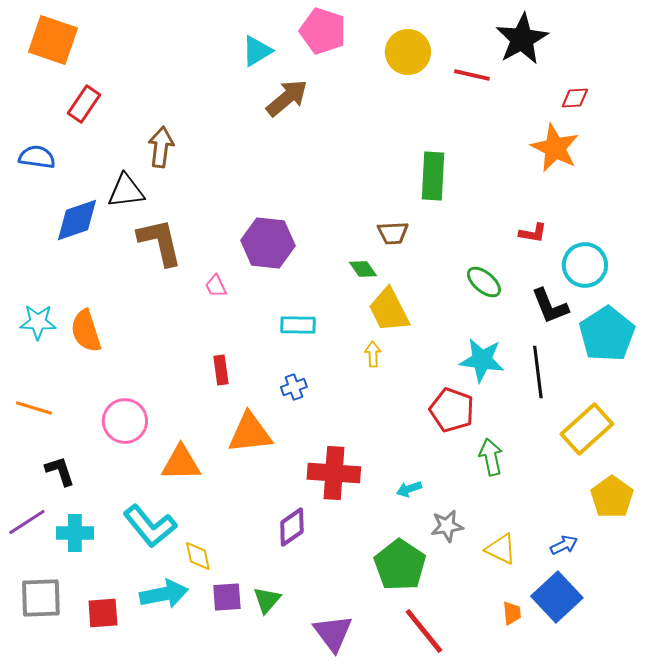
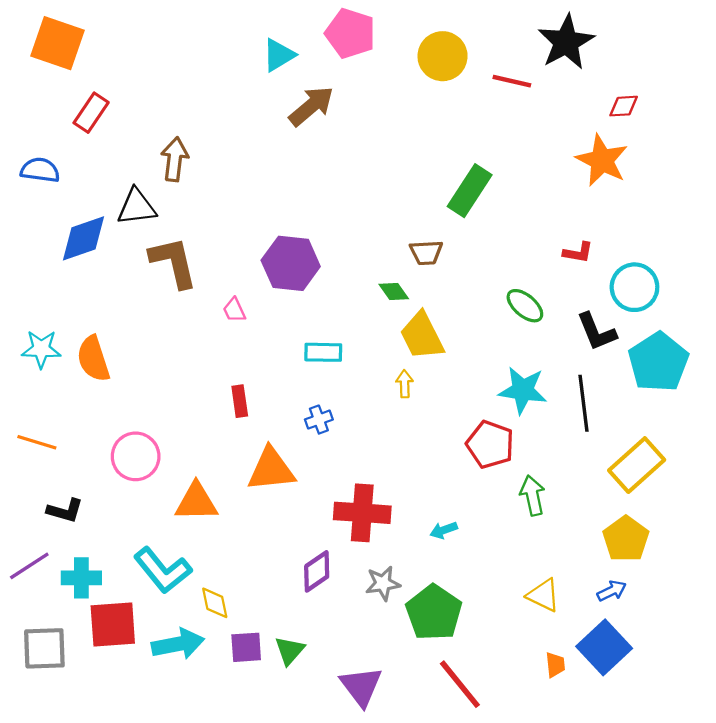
green rectangle: (433, 176) -> (470, 191), turned 30
black L-shape: (60, 471) -> (65, 511), turned 124
yellow pentagon: (612, 497) -> (626, 539), moved
gray star: (447, 526) -> (383, 583), moved
red square: (103, 613) -> (113, 625), moved, size x1.4

